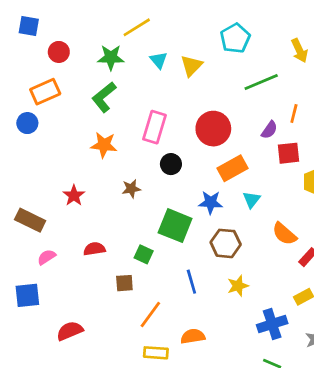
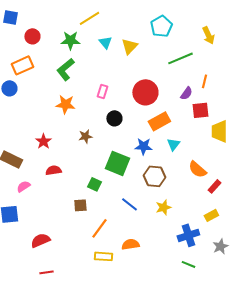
pink rectangle: (155, 127) -> (102, 91), size x0.6
red semicircle: (94, 249) -> (53, 170), moved
blue line: (191, 282) -> (129, 204), turned -36

